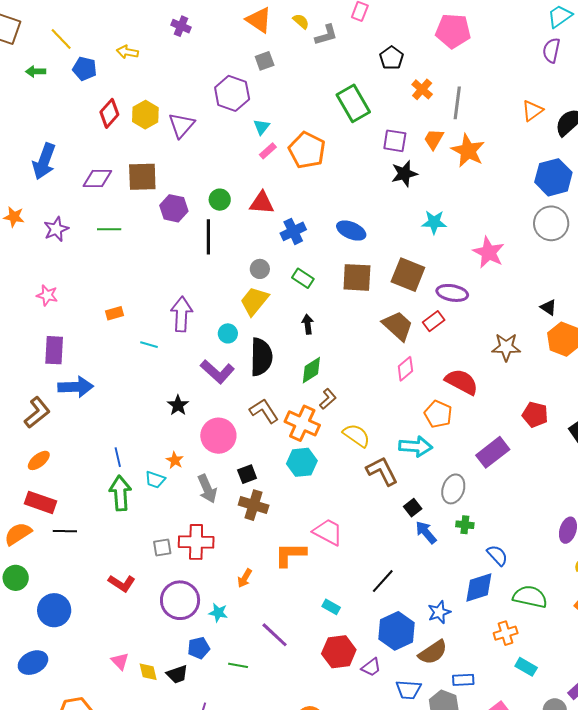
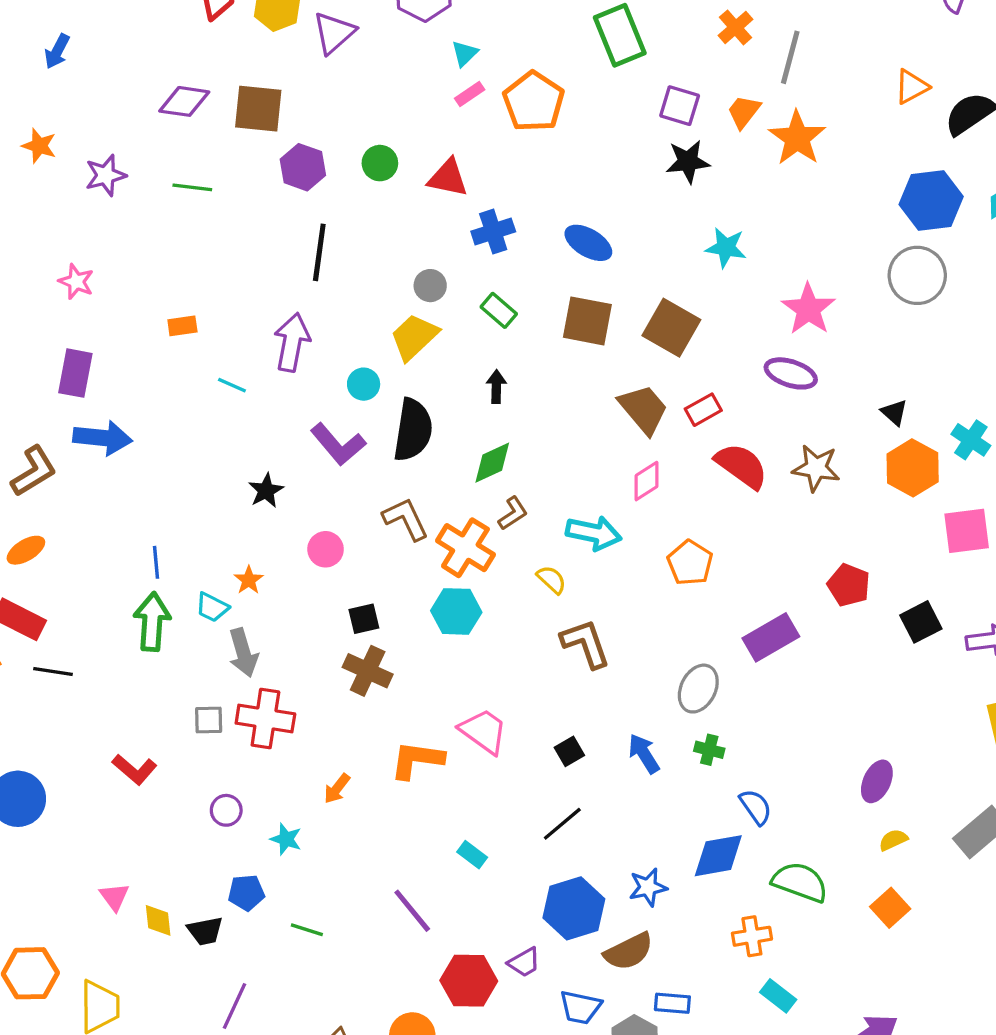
blue arrow: (44, 161) -> (57, 51), moved, size x0.6
black line: (208, 237) -> (319, 252), moved
purple ellipse: (452, 293) -> (791, 373), moved
red semicircle: (462, 382) -> (741, 466), moved
yellow semicircle: (356, 435) -> (552, 580), size x0.7
pink circle: (218, 436) -> (326, 549), size x0.6
cyan arrow: (416, 447) -> (594, 533), moved
gray arrow: (207, 489) -> (243, 653), moved
black square: (413, 508) -> (569, 751), moved
purple circle: (180, 600) -> (226, 810), size x0.5
purple line: (275, 635) -> (412, 911), moved
red hexagon: (339, 652) -> (469, 981), moved

